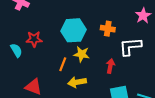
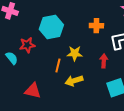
cyan hexagon: (74, 30) -> (51, 27), moved

